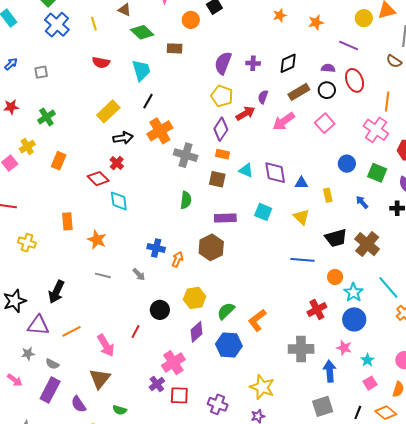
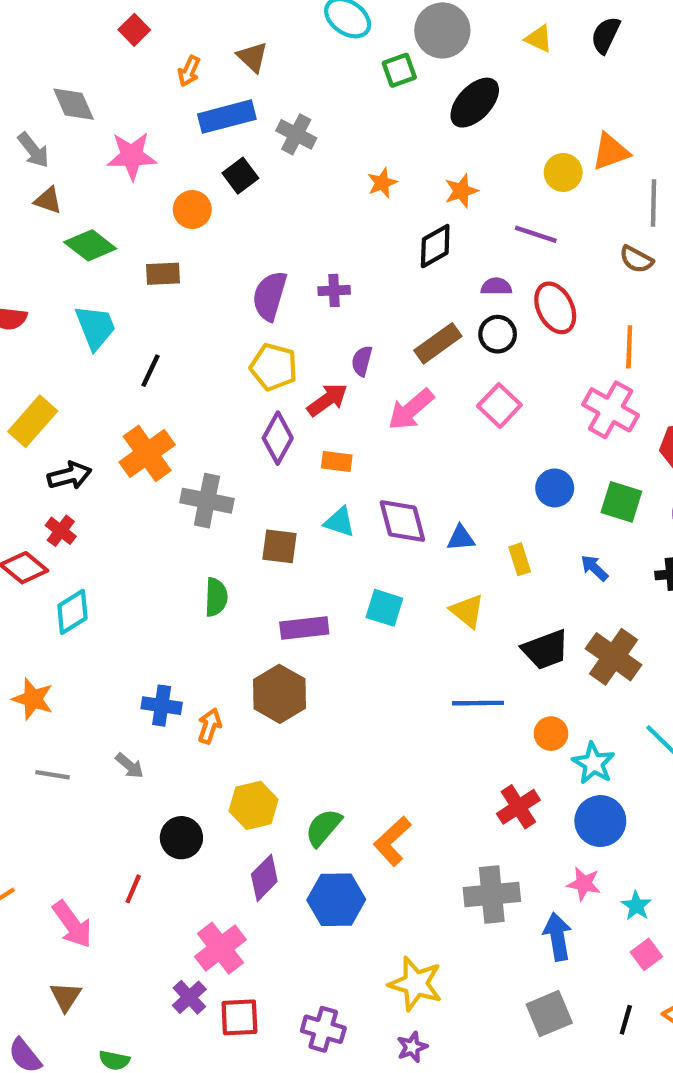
black diamond: (288, 63) -> (435, 246), moved
black line: (148, 101) -> (150, 371), moved
orange rectangle: (223, 154) -> (337, 462), moved
cyan diamond: (119, 201) -> (72, 612), turned 70
brown triangle: (100, 379) -> (66, 997), size x0.7

